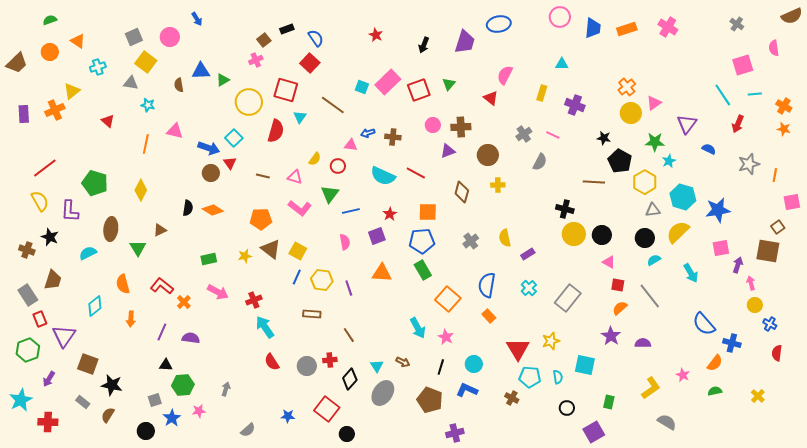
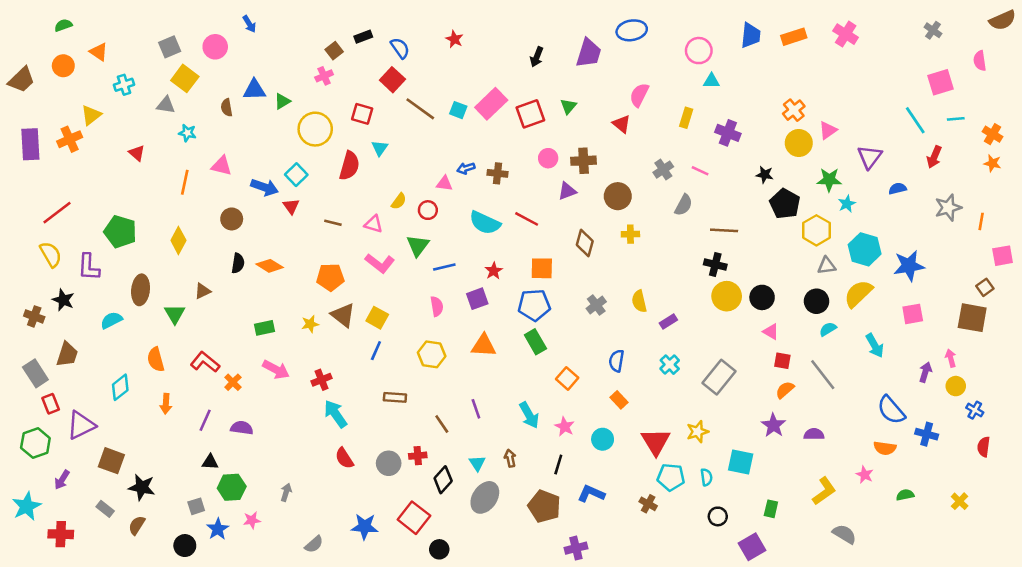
pink circle: (560, 17) -> (699, 51), moved
red star: (376, 35) -> (454, 39), moved
red square: (286, 90) -> (362, 114), size x0.7
brown line: (333, 105) -> (420, 109), moved
purple rectangle: (24, 114) -> (30, 144), size x1.4
blue semicircle: (709, 149) -> (898, 189), turned -40
brown circle: (211, 173) -> (232, 219), moved
brown line: (594, 182) -> (724, 230), moved
purple arrow: (738, 265) -> (925, 372), moved
yellow hexagon: (322, 280) -> (432, 354), moved
blue semicircle: (487, 285) -> (616, 361), size x0.7
purple line: (349, 288) -> (476, 409), moved
orange square: (448, 299) -> (567, 378), size x0.7
purple triangle: (64, 336) -> (81, 425), turned 30
brown arrow: (403, 362) -> (510, 458), turned -128
orange semicircle: (715, 363) -> (885, 448), moved, turned 60
cyan circle: (474, 364) -> (603, 439), moved
blue star: (288, 416) -> (365, 527), size x1.5

